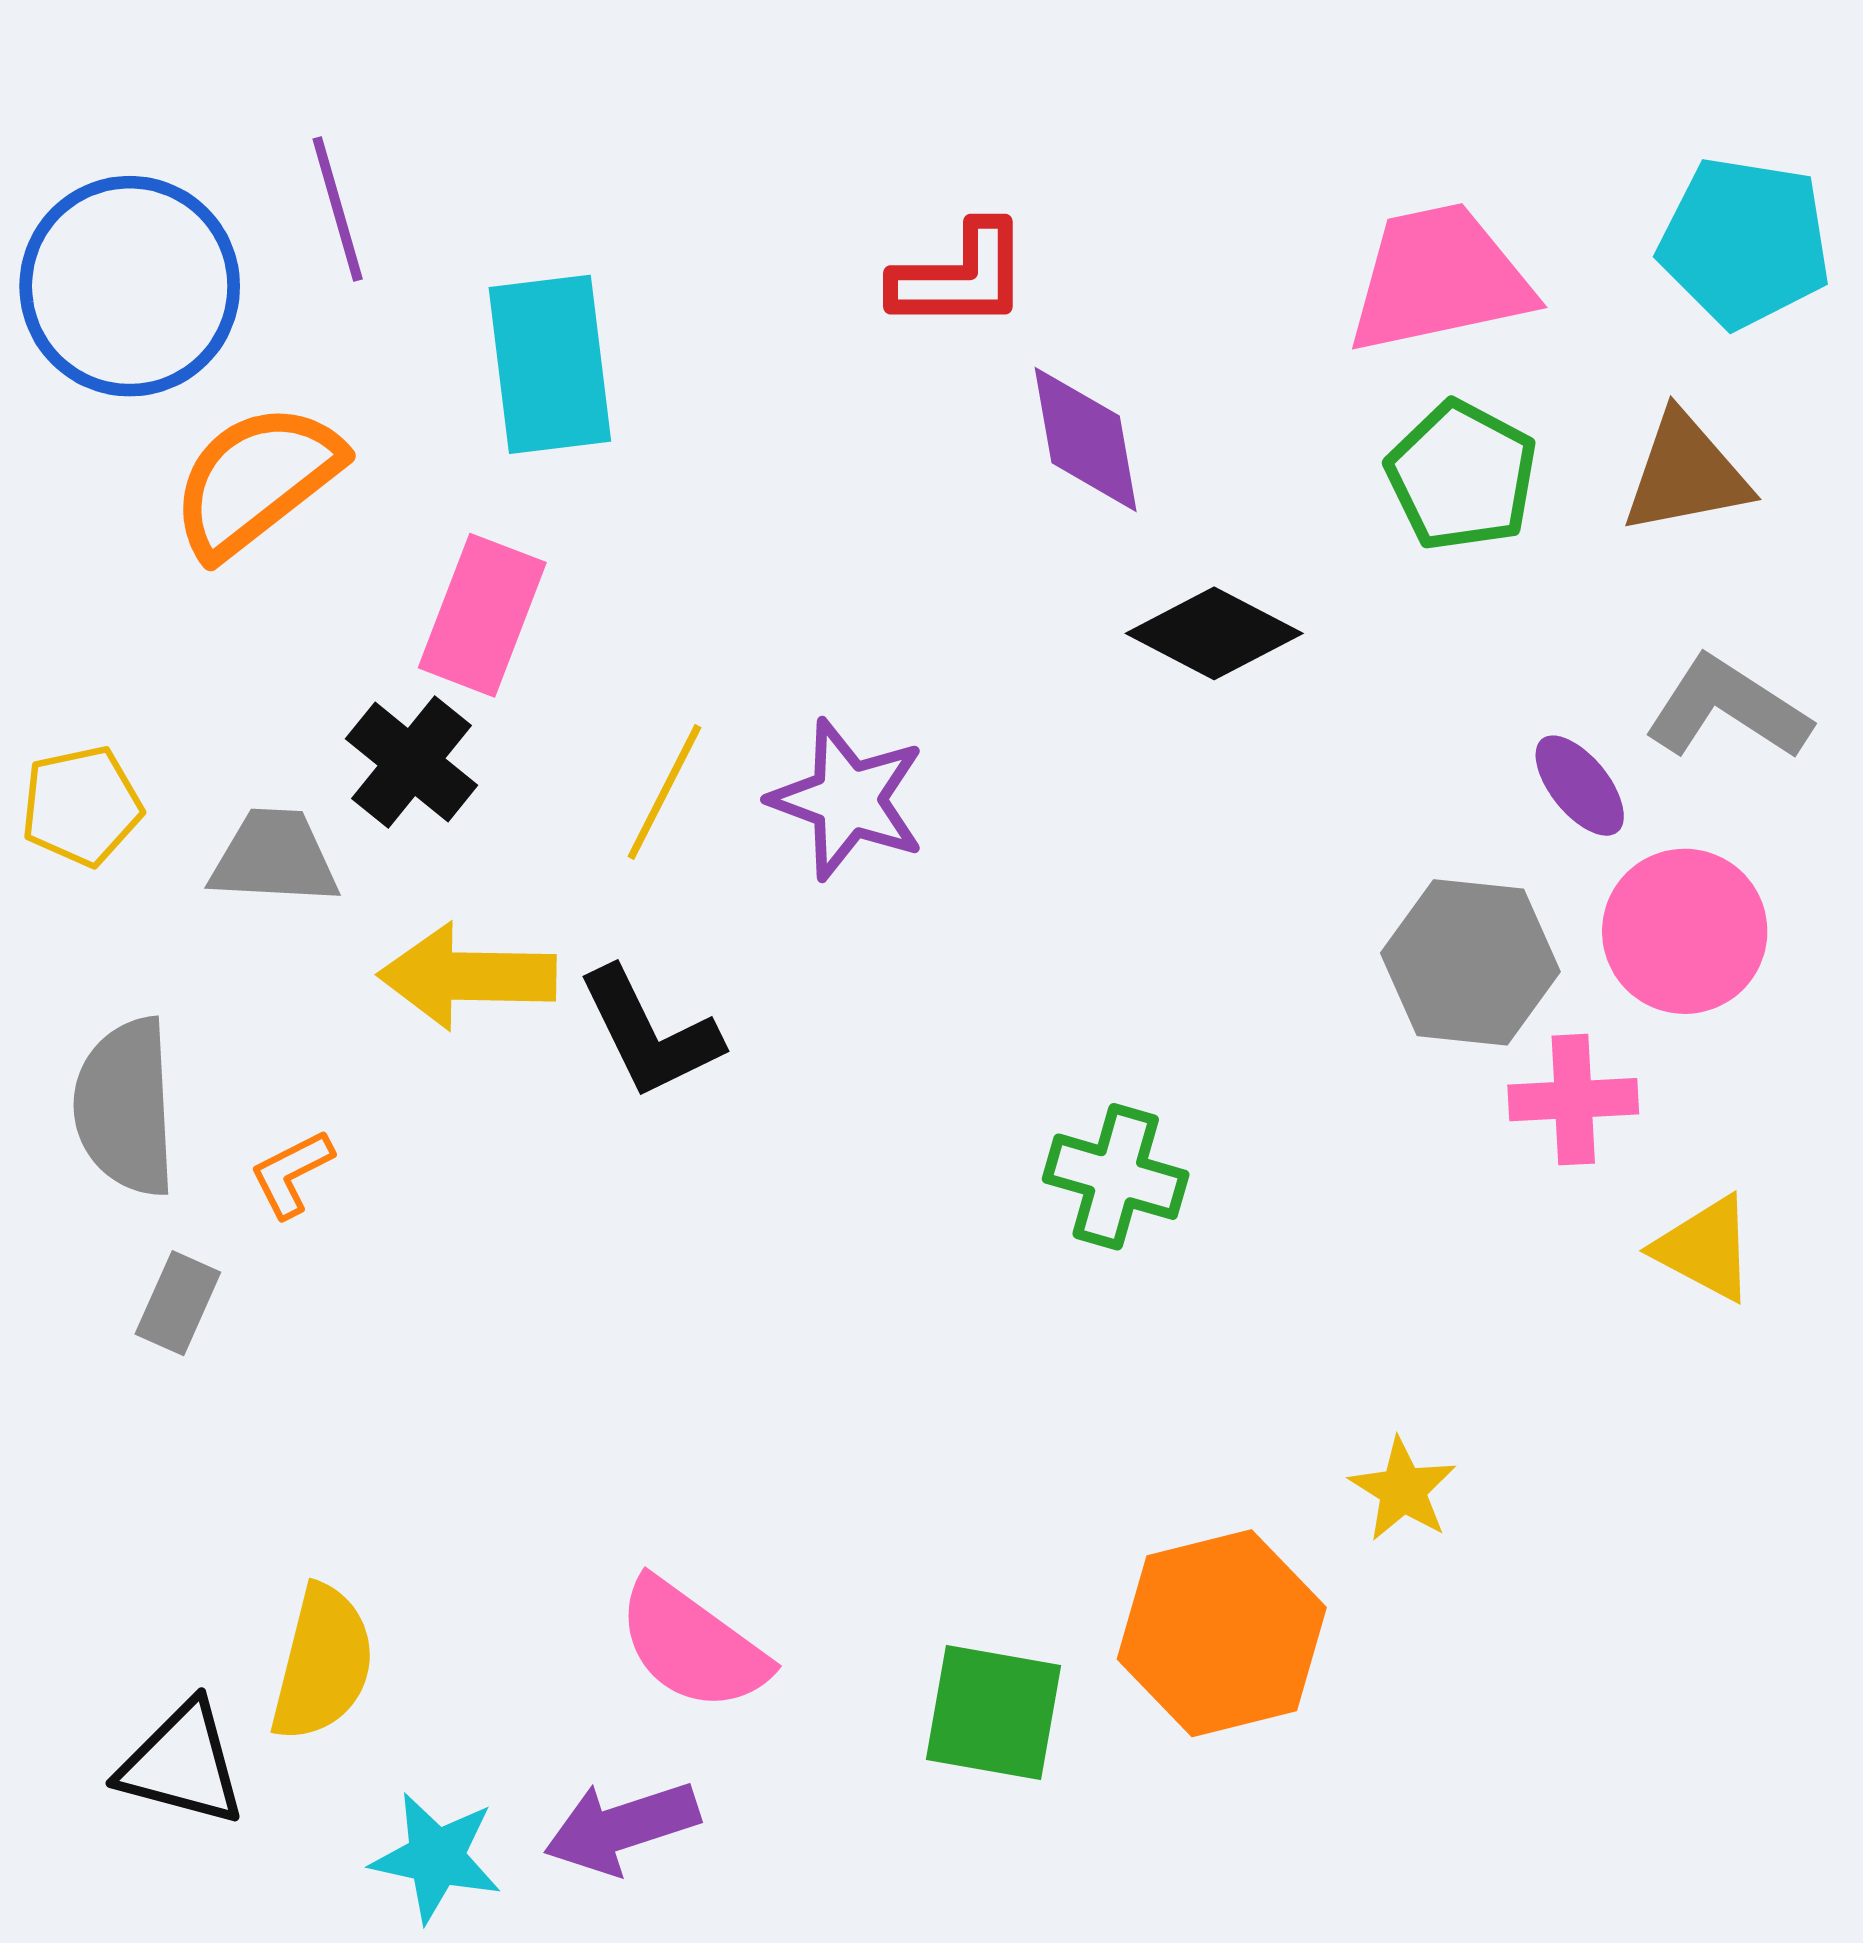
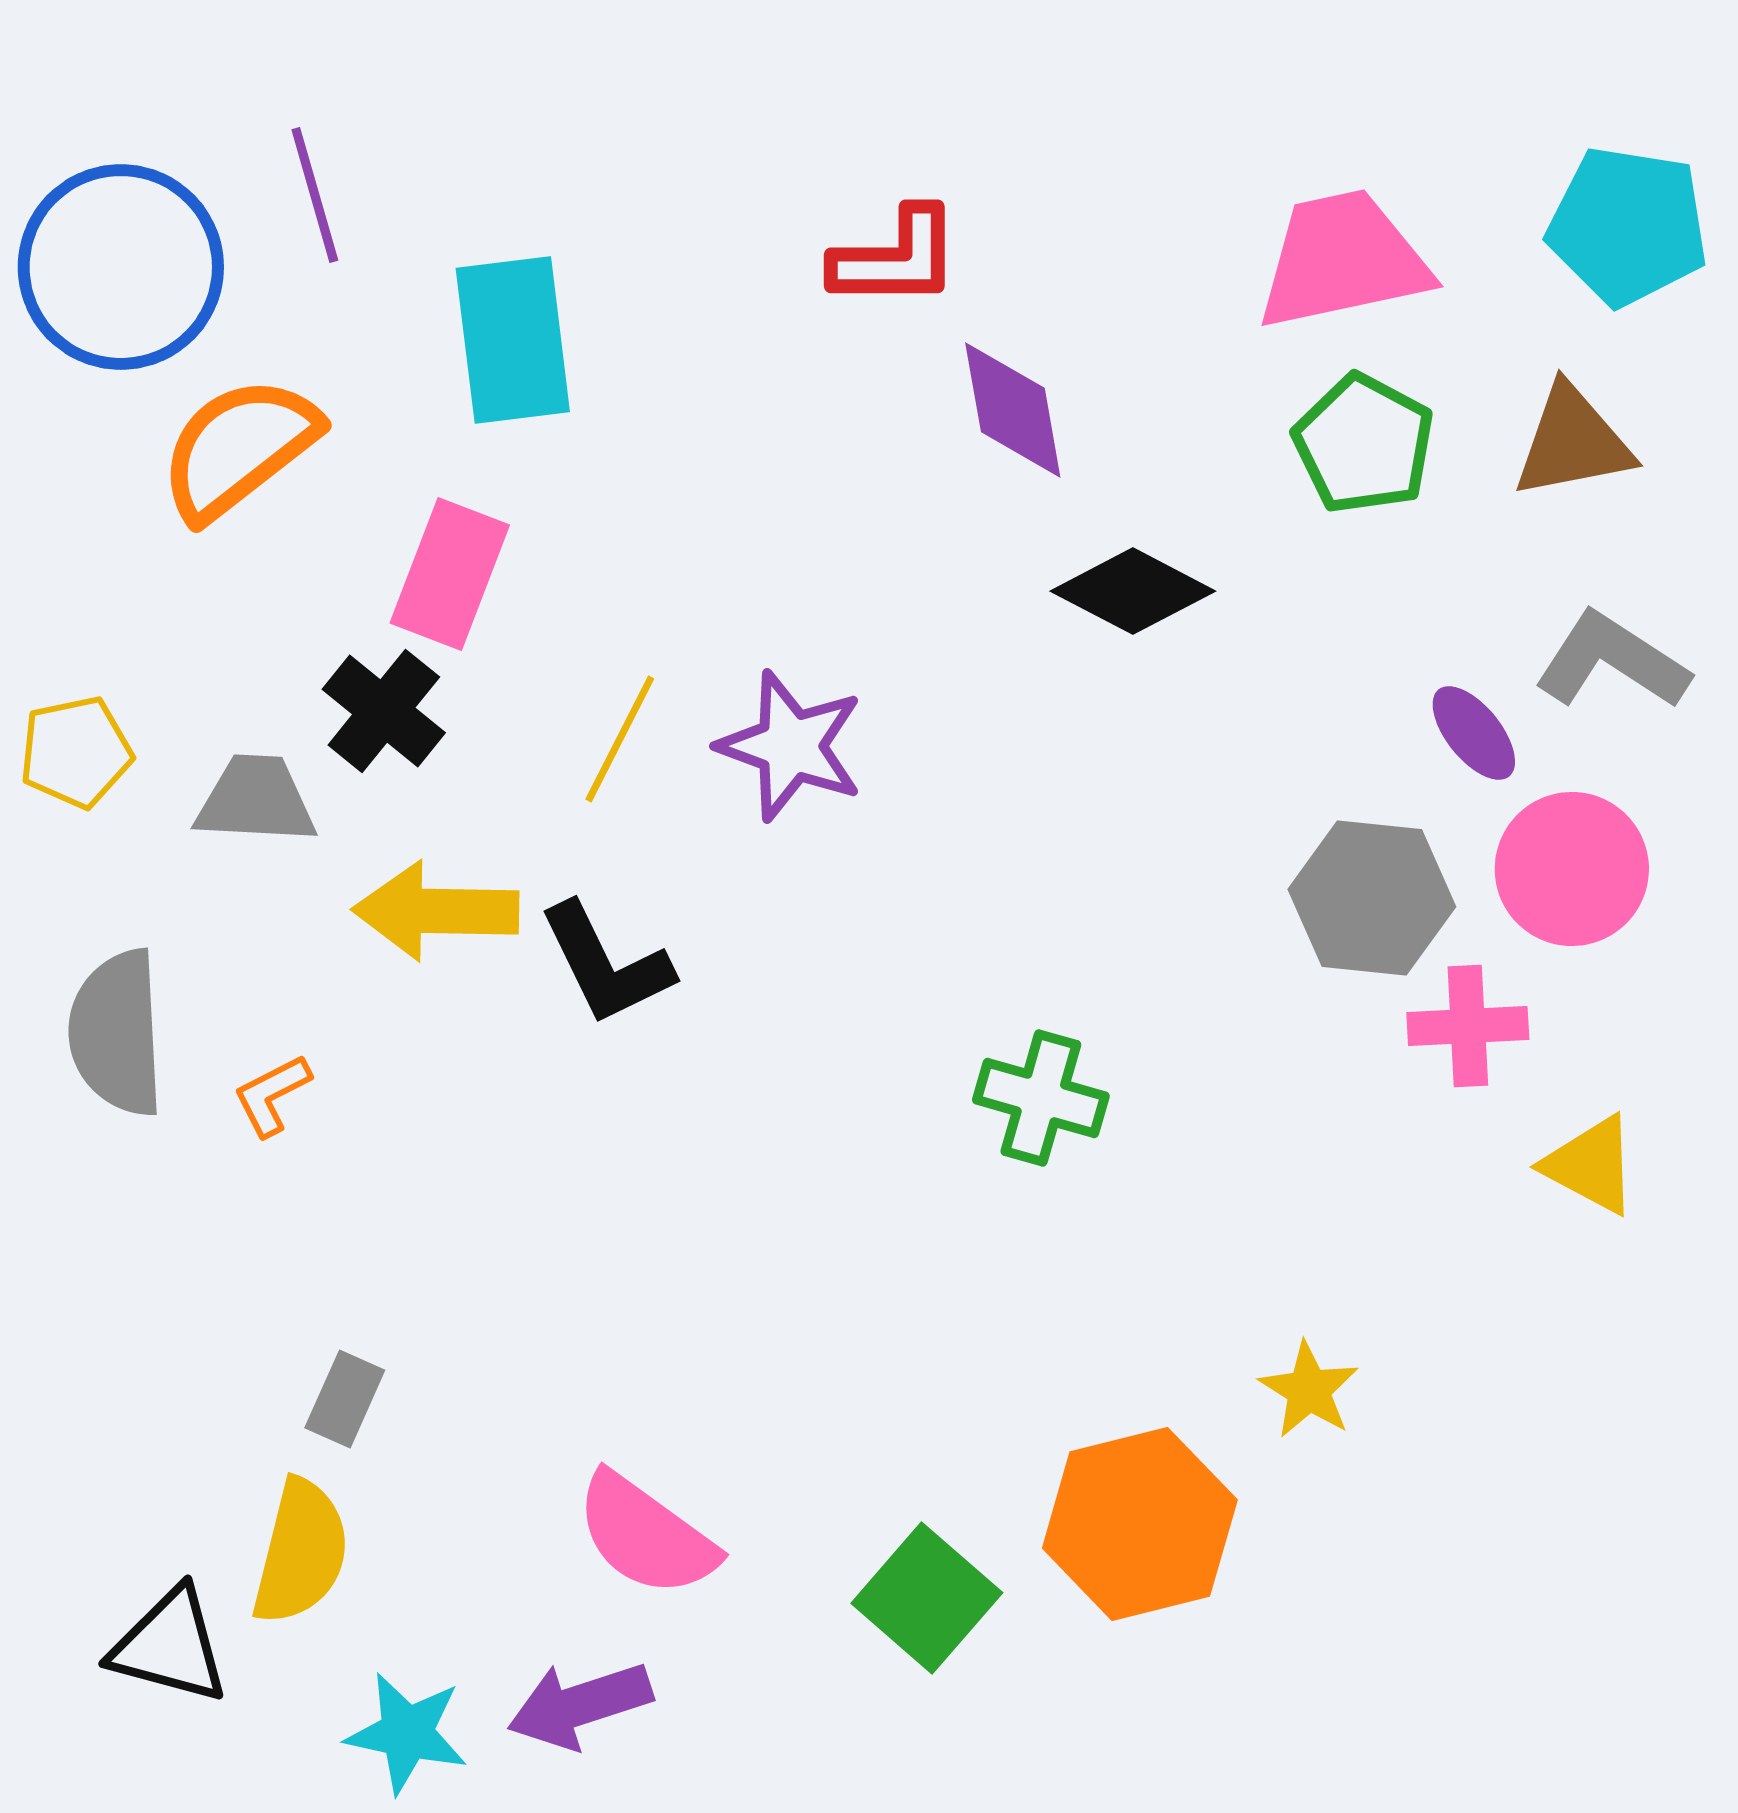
gray rectangle: (178, 1303) -> (345, 1399), moved
green square: (993, 1713) -> (927, 1598), turned 31

